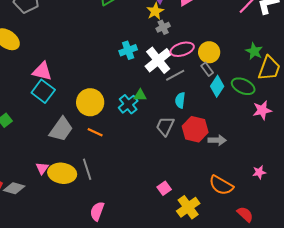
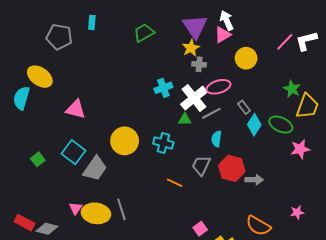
gray cross: (163, 27) -> (199, 64), turned 32
yellow circle: (209, 52) -> (246, 58), moved
cyan square: (43, 91) -> (74, 152), moved
green triangle: (140, 95) -> (185, 119), moved
cyan cross: (128, 104) -> (163, 143), turned -36
orange line: (95, 132) -> (175, 183), moved

